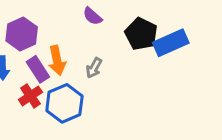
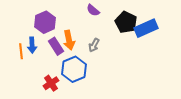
red cross: (30, 96) -> (51, 83), moved

